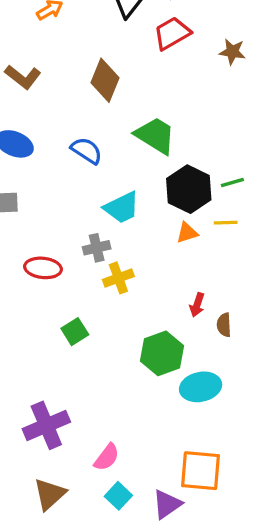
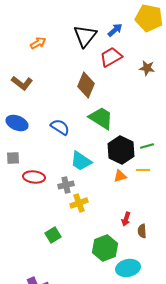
brown diamond: (105, 80) -> (86, 85), moved
cyan trapezoid: (122, 208) -> (81, 161), turned 60
red ellipse: (43, 268) -> (34, 177), moved

